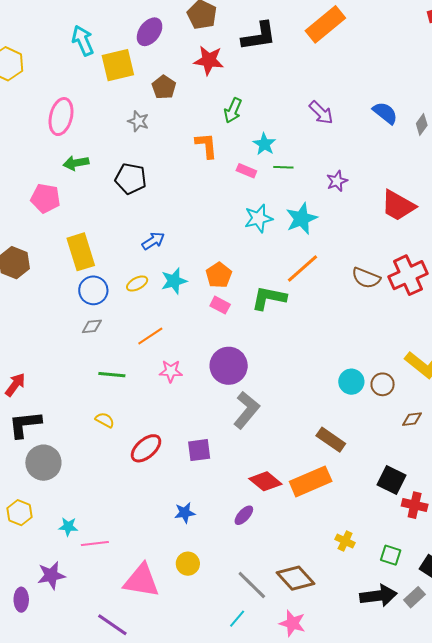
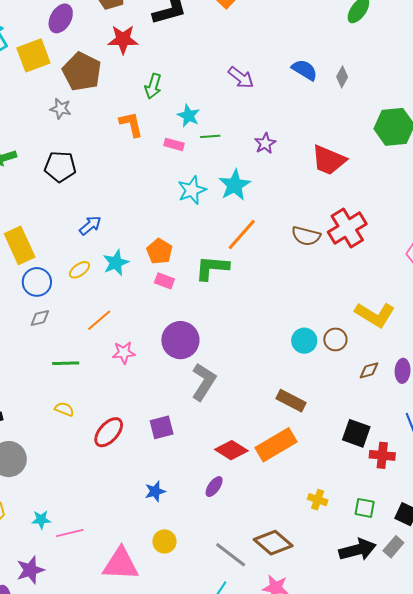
brown pentagon: (164, 87) -> (82, 72), size x1.6

